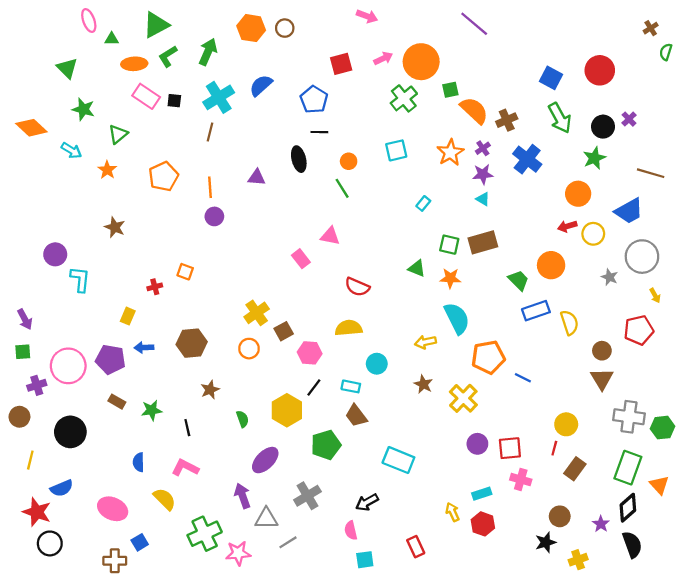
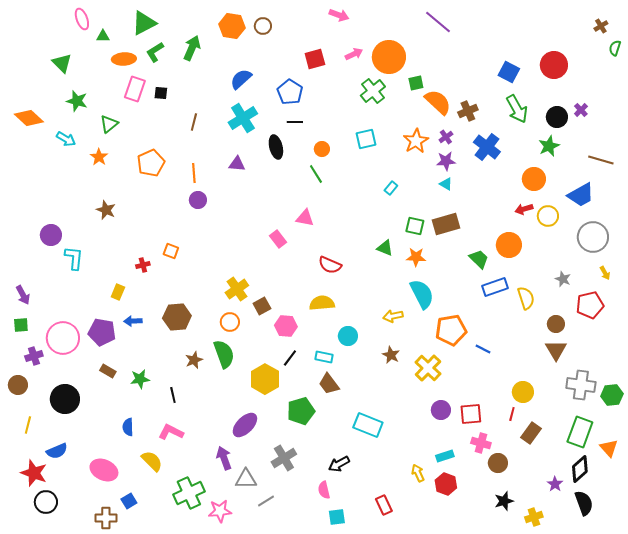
pink rectangle: (146, 96) -> (135, 89), turned 75
cyan cross: (219, 97) -> (243, 118), moved
gray star: (610, 277) -> (563, 279), moved
green semicircle: (243, 419) -> (224, 354), moved, size x1.8
brown circle: (560, 516) -> (498, 463), moved

